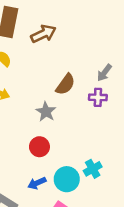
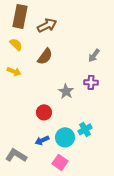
brown semicircle: (65, 84) -> (45, 56), moved
purple cross: (98, 97) -> (91, 82), moved
gray star: (46, 112) -> (66, 91), moved

